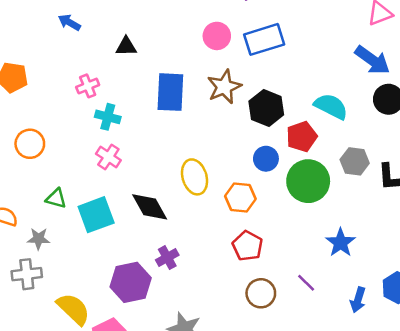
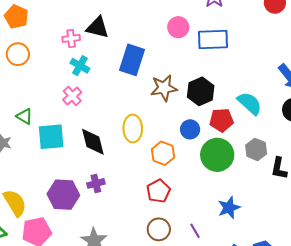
black triangle: (126, 47) -> (98, 28), moved, size x1.4
brown star: (224, 87) -> (164, 88), moved
orange circle: (30, 144) -> (18, 54), moved

